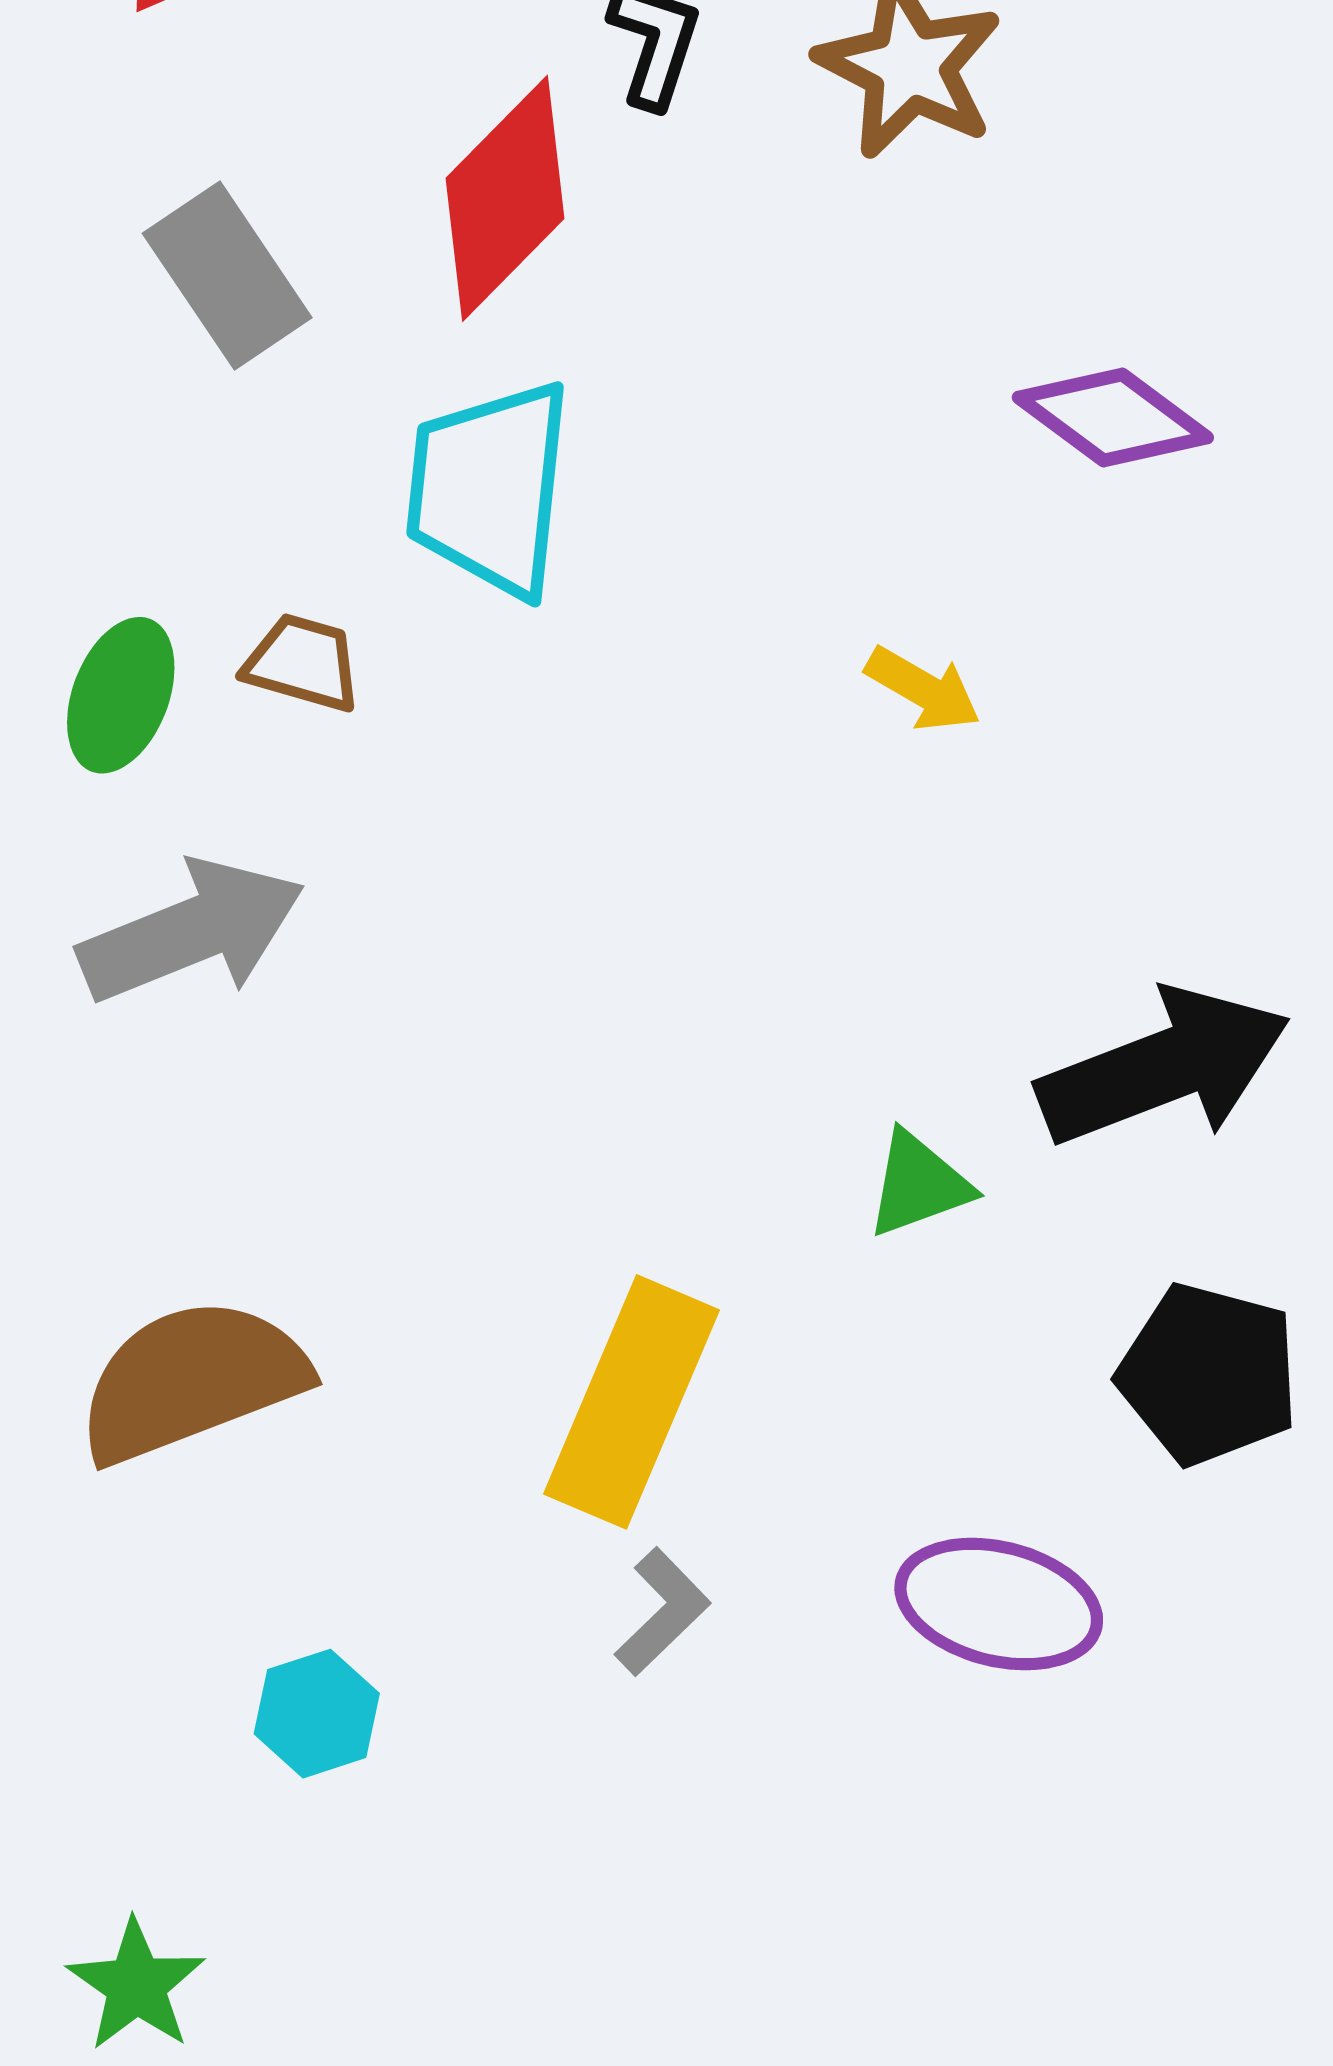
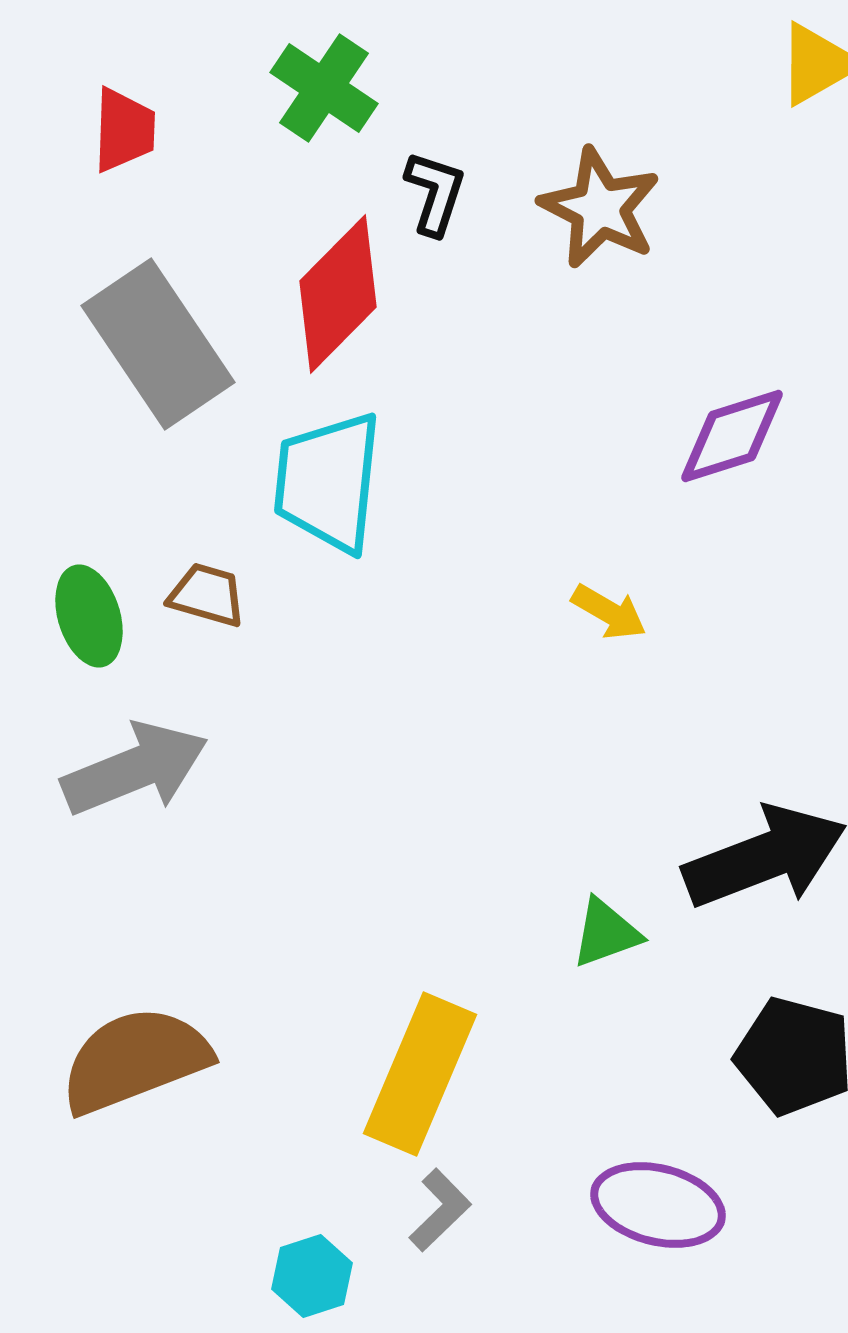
gray rectangle: (227, 276) -> (158, 344), size x1.4
purple diamond: (1113, 417) -> (732, 436), turned -54
green ellipse: (121, 695) -> (89, 616), turned -38
cyan hexagon: (317, 1714) -> (312, 1276), moved

